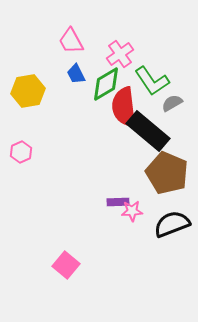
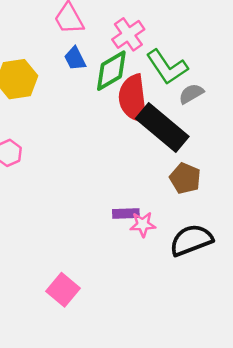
brown pentagon: (167, 173) -> (185, 178), size x0.6

